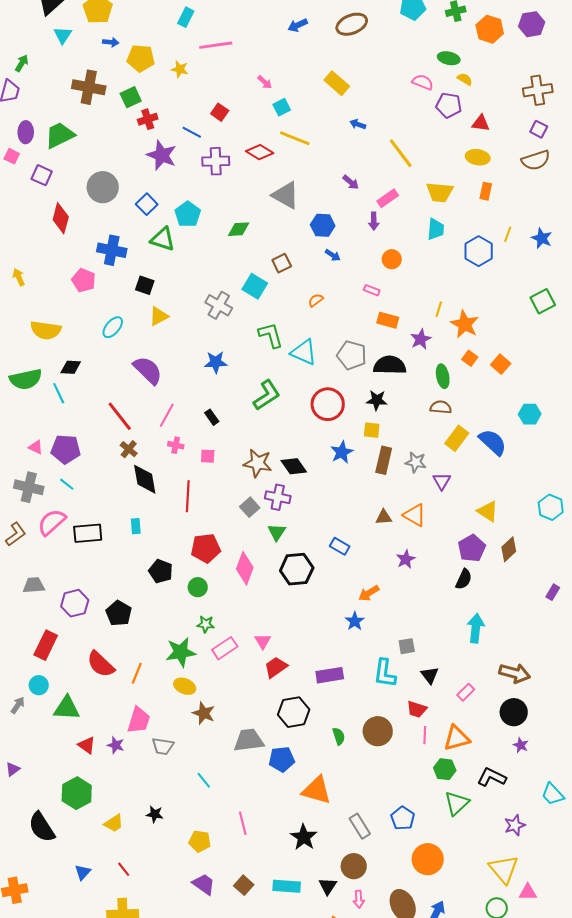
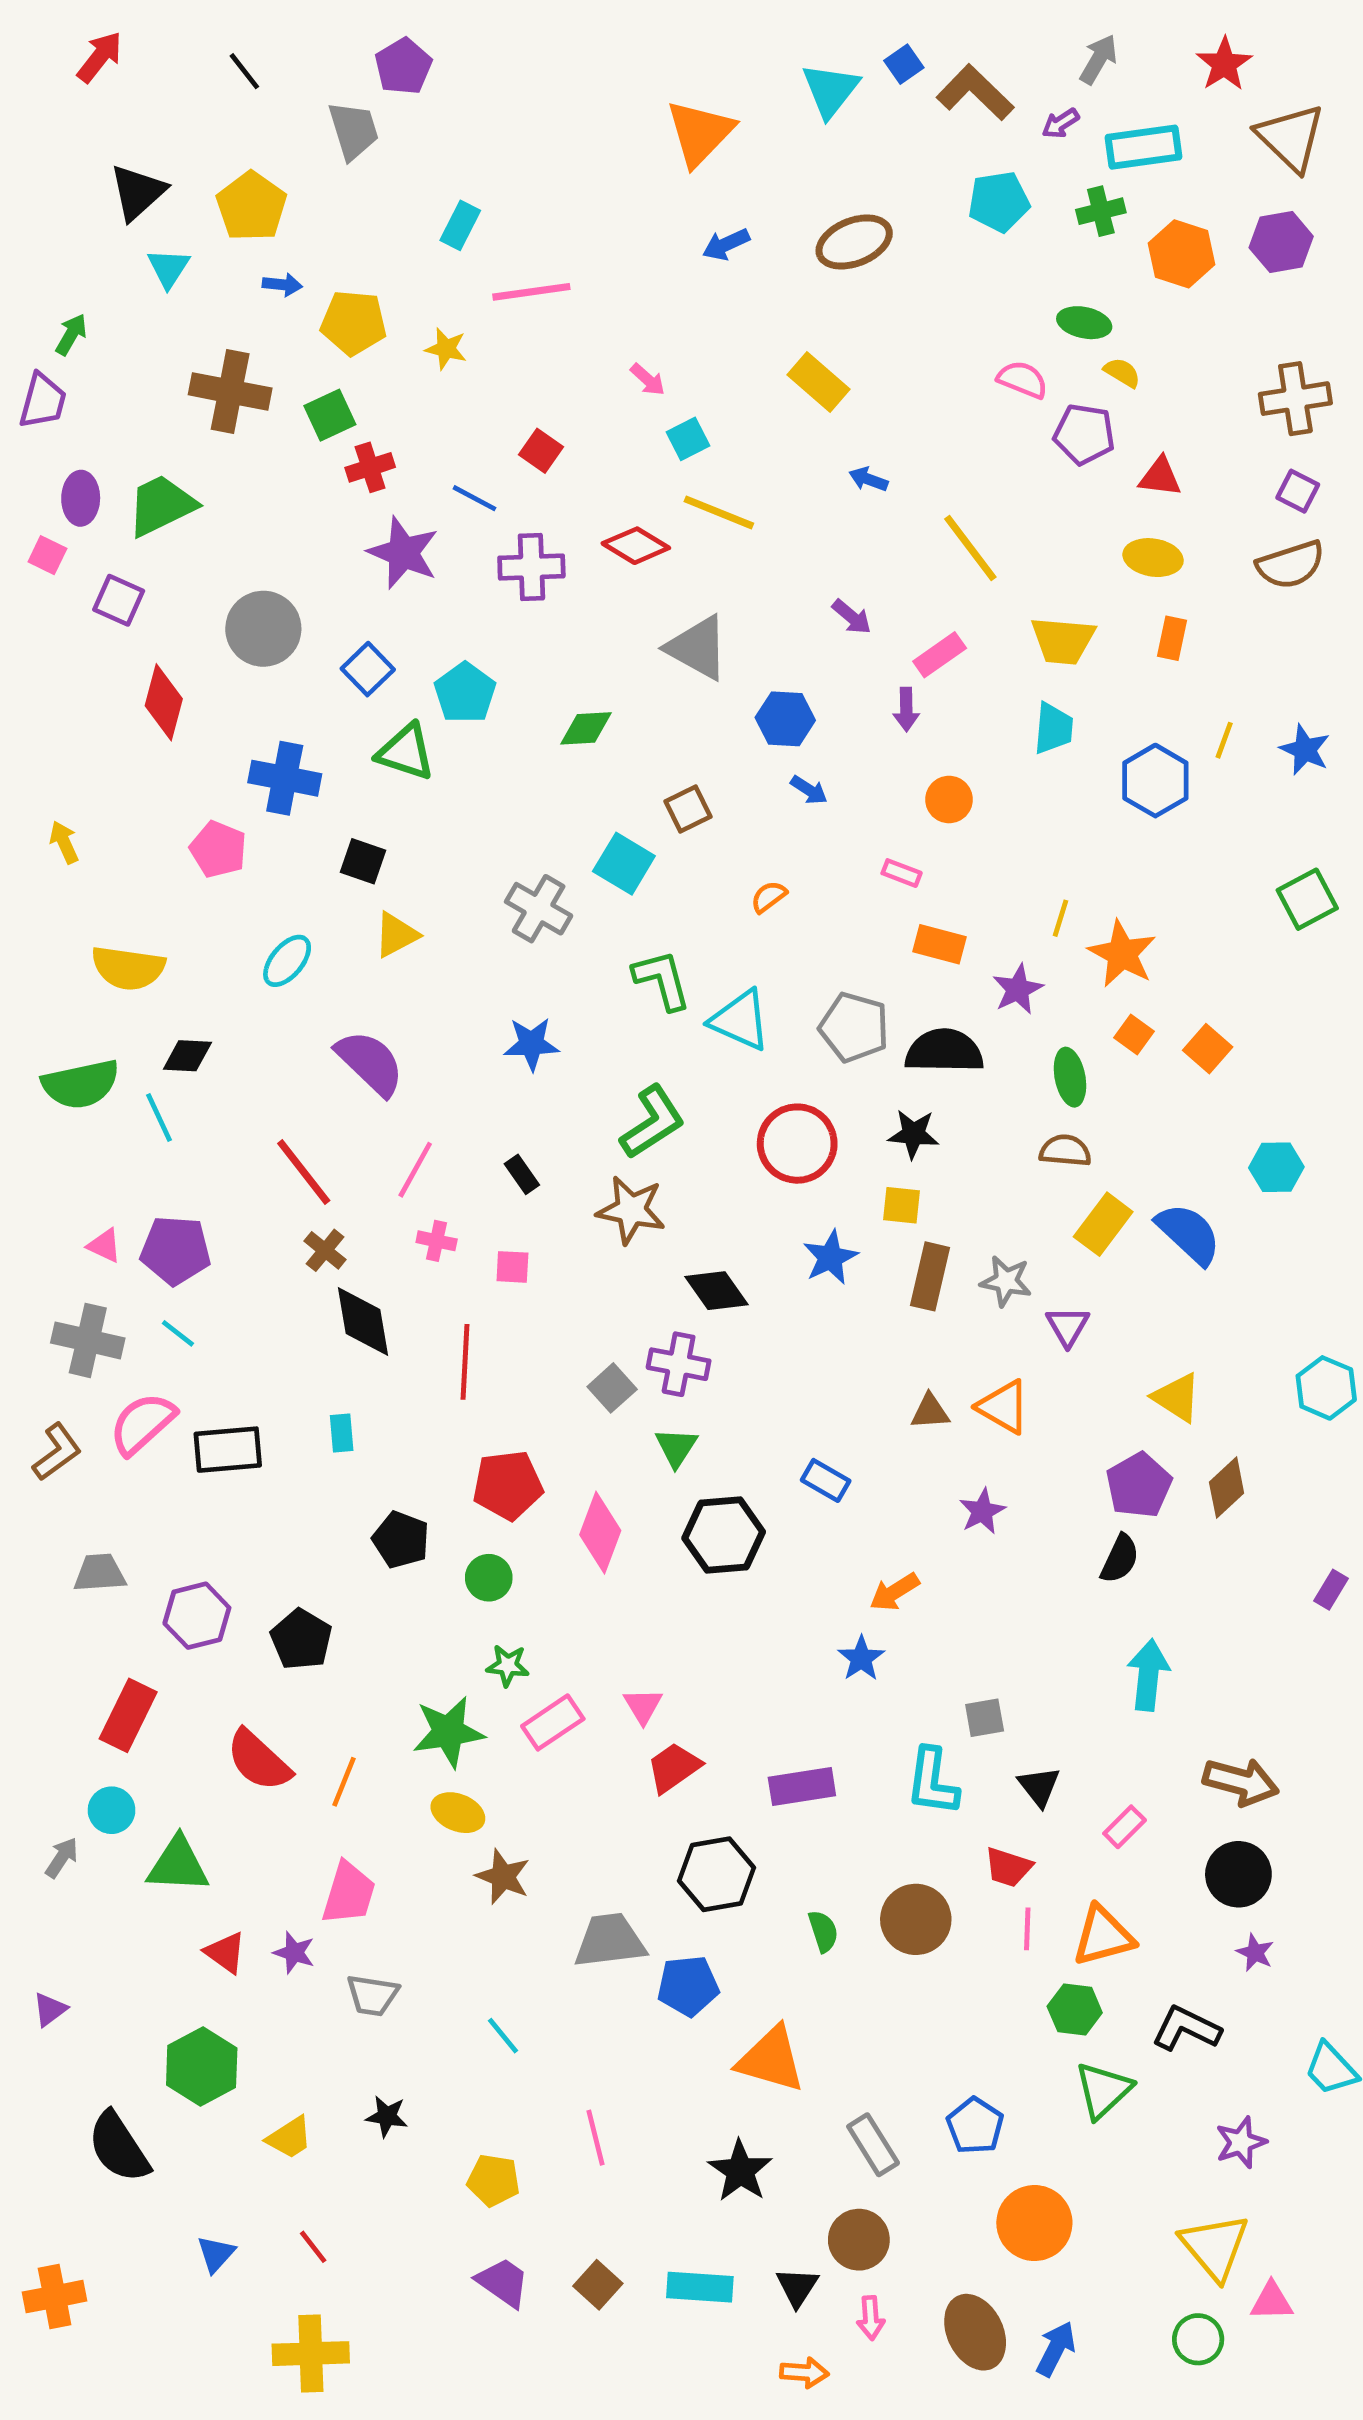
brown star: (258, 463) -> (631, 1210), moved
gray trapezoid: (163, 746) -> (372, 1995), moved

